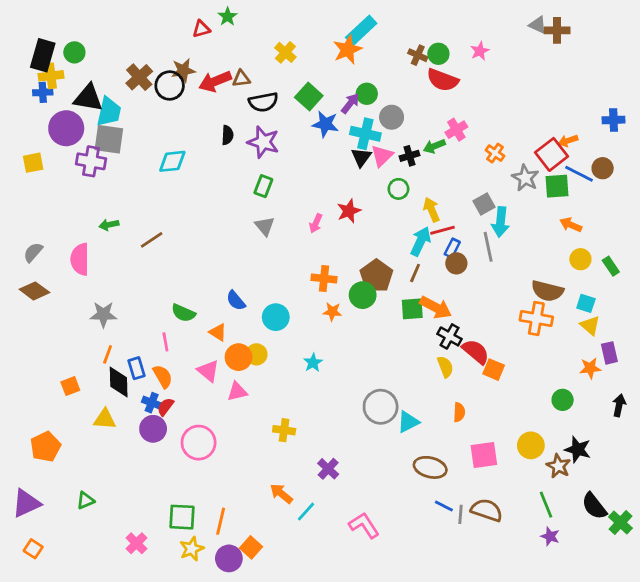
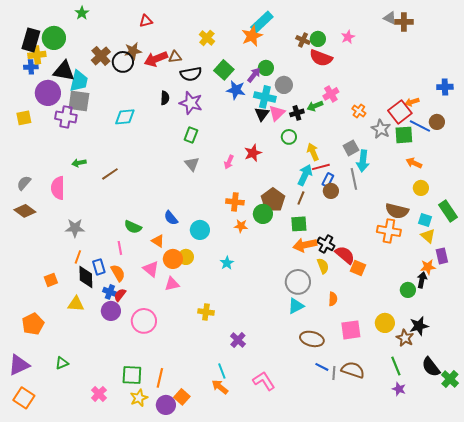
green star: (227, 17) -> (82, 13), moved
green circle: (74, 52) -> (54, 38), size x1.5
green rectangle: (611, 266) -> (448, 211), moved, size x1.5
orange arrow: (436, 307) -> (305, 245), moved, turned 140
black arrow: (619, 405) -> (422, 280), moved
gray circle: (381, 407) -> (298, 282), moved
black star: (578, 449) -> (419, 326), turned -30
orange arrow: (281, 494) -> (220, 387), moved
cyan line: (306, 512) -> (222, 371), turned -63
orange square: (33, 549) -> (24, 398), size x1.5

